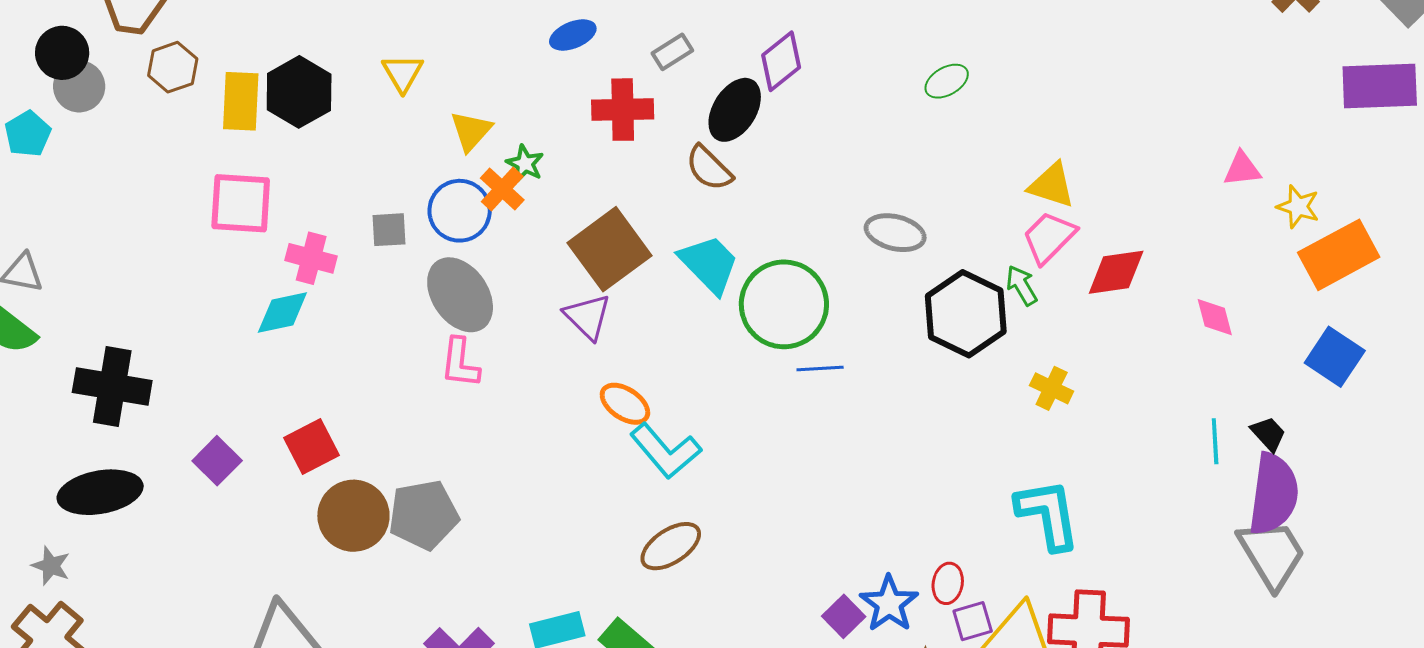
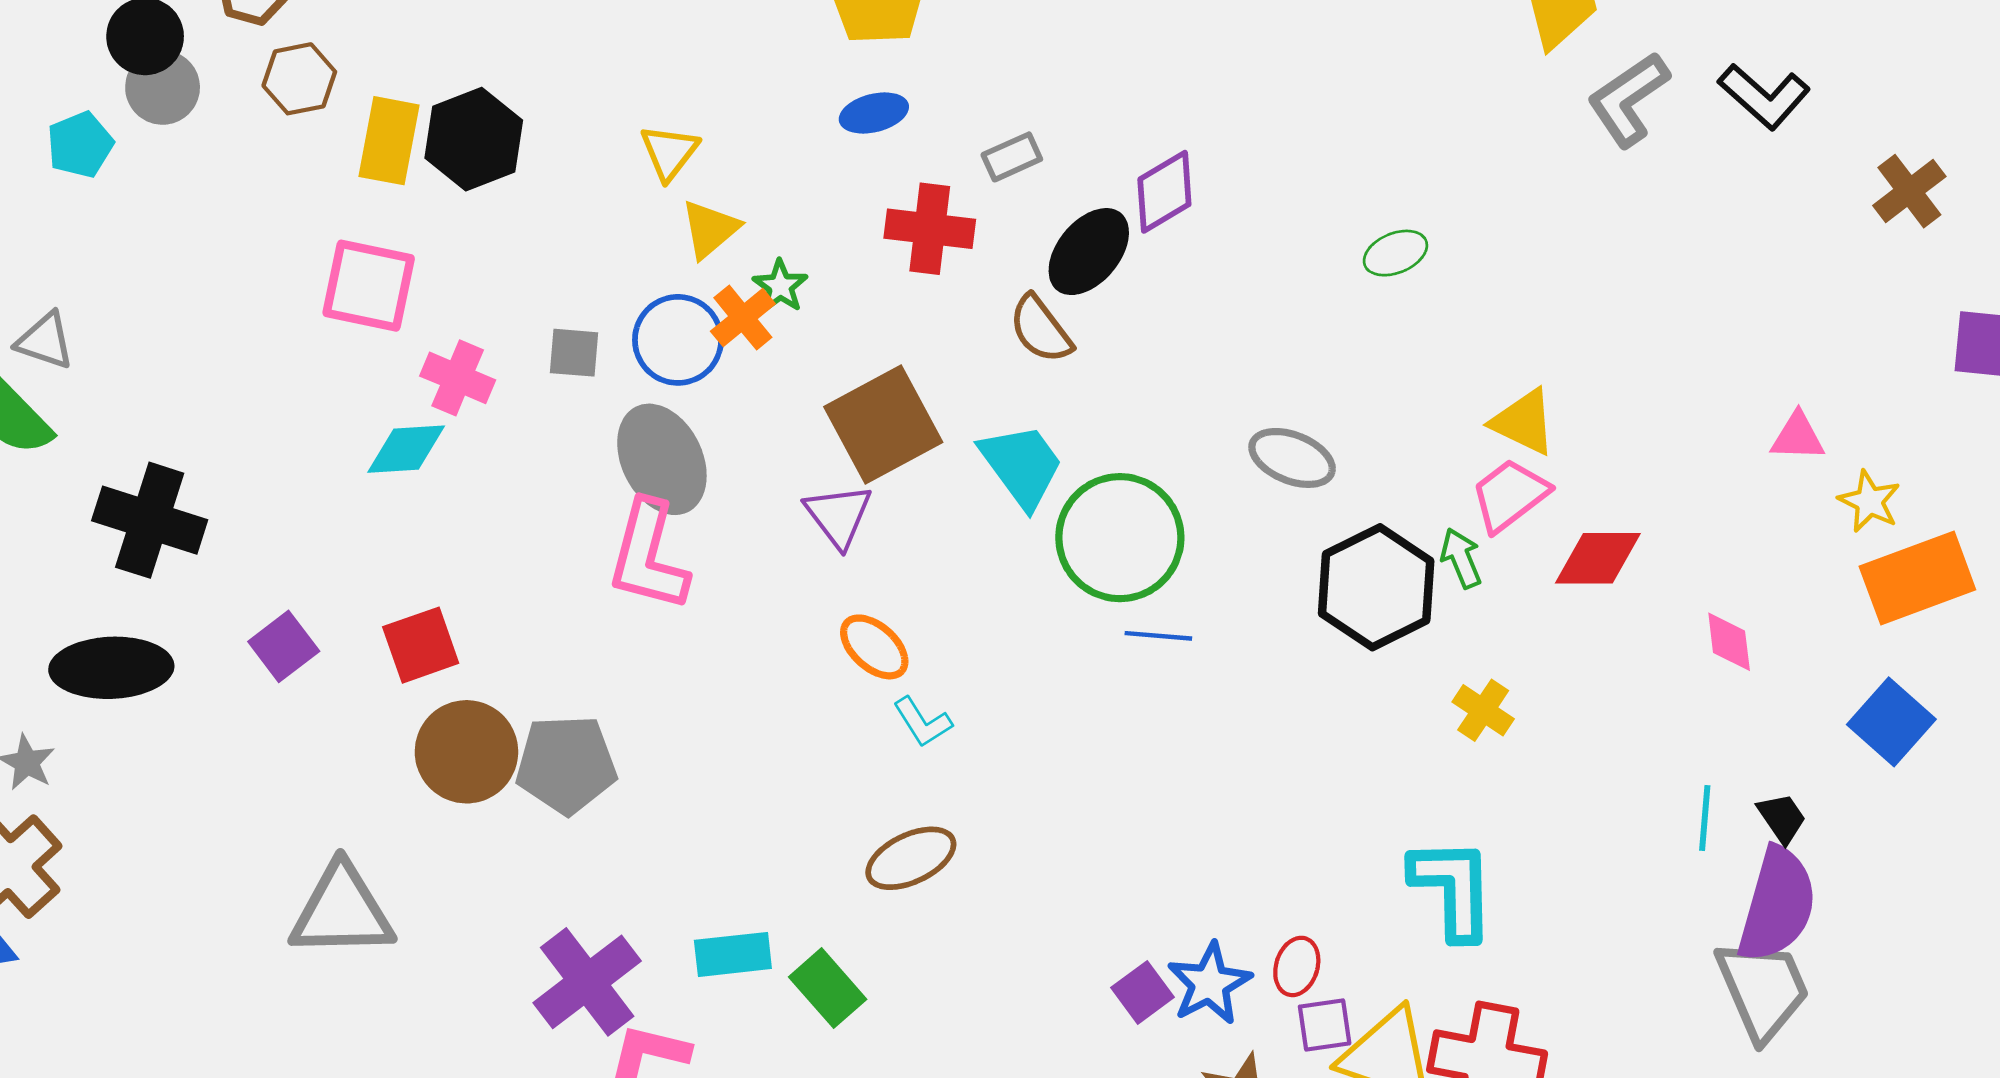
yellow triangle: (403, 73) -> (669, 152), moved
pink L-shape: (460, 363) -> (648, 556), size x1.5
cyan L-shape: (666, 451) -> (923, 722), size x0.6

